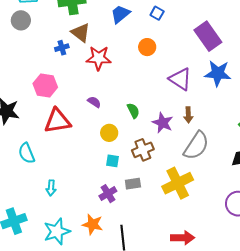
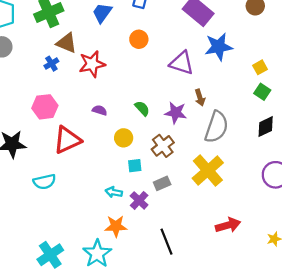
cyan semicircle: (27, 153) -> (44, 182), turned -65
cyan arrow: (51, 188) -> (114, 192), moved, turned 112
orange star: (93, 224) -> (116, 226), moved

